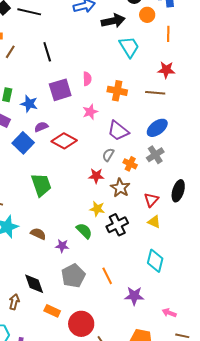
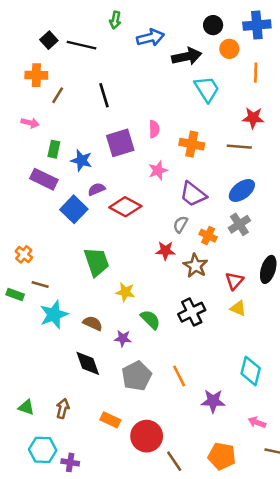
yellow star: (97, 209) -> (125, 292), moved
cyan diamond: (155, 261) -> (251, 371), moved
black diamond: (34, 284) -> (88, 363), moved

